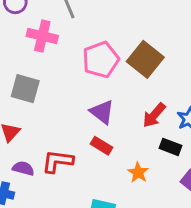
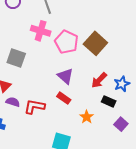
pink cross: (42, 36) -> (41, 31), moved
pink pentagon: (101, 60) -> (66, 42), turned -30
purple semicircle: (23, 168) -> (13, 102), moved

